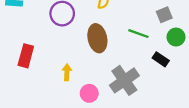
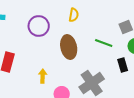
black rectangle: (161, 59) -> (123, 65), turned 40

